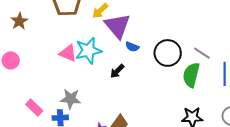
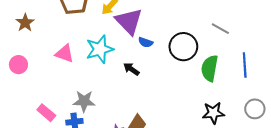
pink triangle: (68, 53) -> (65, 54), moved
gray line: (202, 53) -> (220, 29), moved
black arrow: (117, 71) -> (131, 69), turned 84

